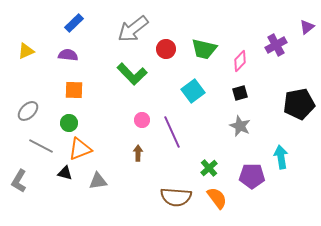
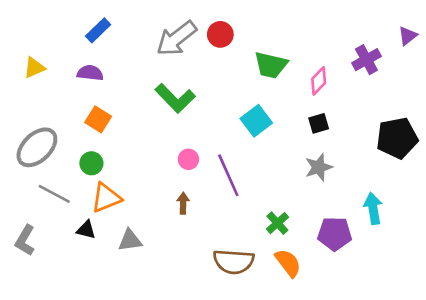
red circle: (166, 49) -> (220, 34), moved
orange square: (74, 90) -> (98, 119), turned 30
gray ellipse: (28, 111) -> (37, 147), size x1.5
gray star: (240, 126) -> (319, 167), turned 30

